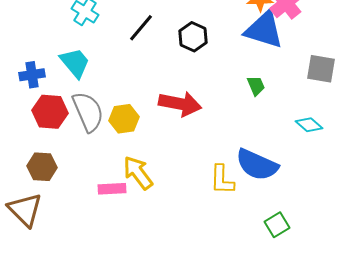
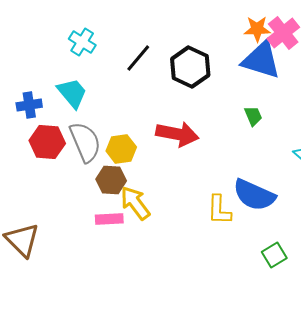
black hexagon: (193, 37) -> (190, 67), size x1.4
brown hexagon: (42, 167) -> (111, 180), moved

